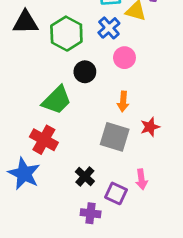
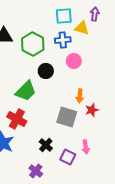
blue cross: (109, 28) -> (63, 40), turned 35
orange arrow: (123, 101) -> (80, 96), moved
purple cross: (91, 213) -> (36, 171), moved, turned 32

